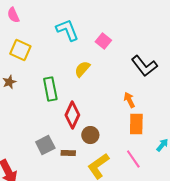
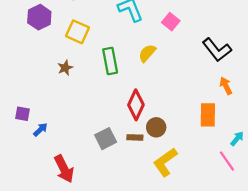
green rectangle: (50, 89) -> (110, 61), moved
orange arrow: (129, 100) -> (226, 86), moved
brown rectangle: (68, 153) -> (135, 137), moved
pink line: (133, 159) -> (227, 161), moved

